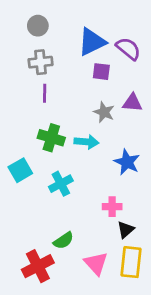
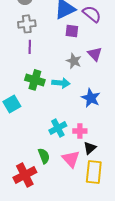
purple triangle: (132, 103) -> (95, 54), turned 42
cyan cross: (61, 184) -> (58, 128), moved
green semicircle: (63, 240) -> (44, 156), turned -77
pink triangle: (96, 263) -> (71, 159), moved

